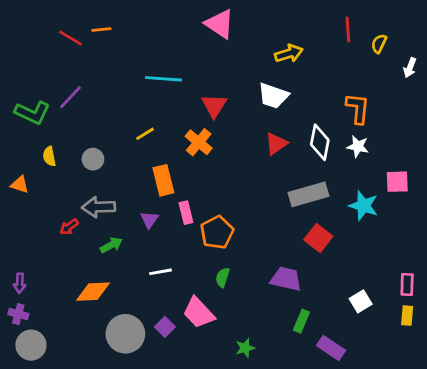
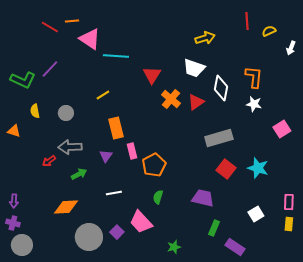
pink triangle: (220, 24) -> (90, 39), moved
yellow semicircle: (379, 44) -> (269, 31), turned 40
orange cross: (199, 142) -> (171, 99), moved
white diamond: (320, 142) -> (221, 88), moved
pink square: (397, 182) -> (282, 129), turned -30
cyan star: (363, 206) -> (258, 168), moved

